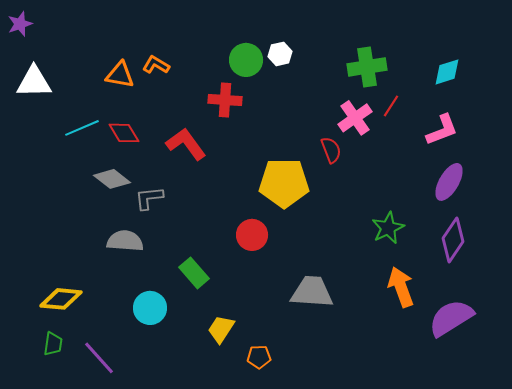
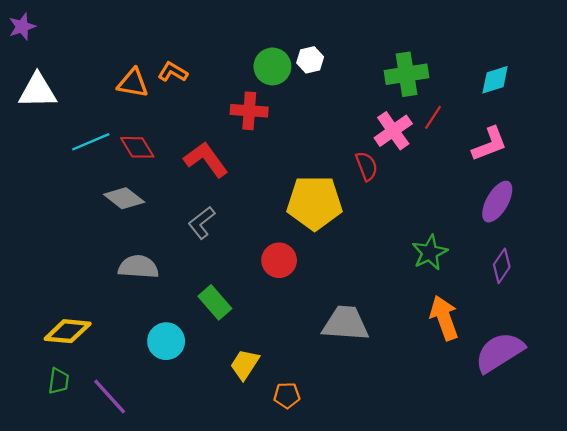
gray L-shape: (149, 198) -> (202, 223), moved, turned -32
purple diamond: (453, 240) -> (502, 266), size x0.7

